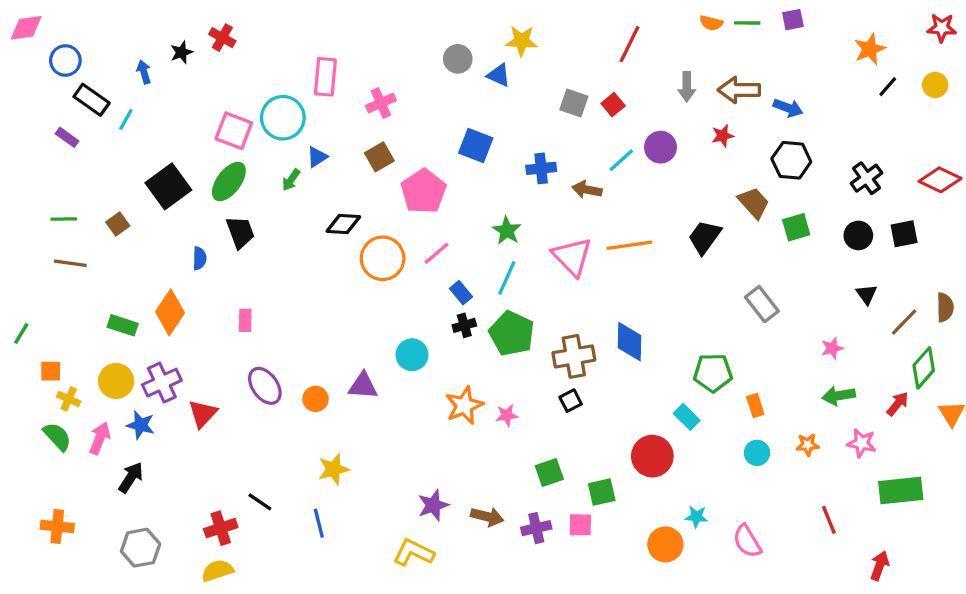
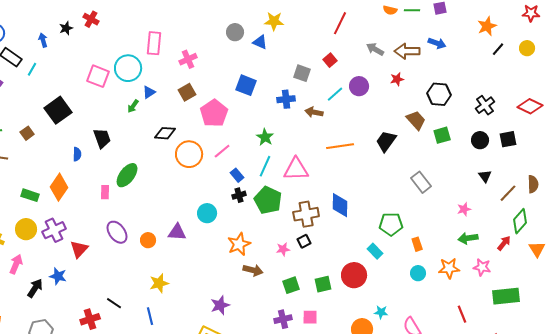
gray arrow: (687, 87) -> (375, 49), turned 120
gray square: (574, 103) -> (302, 73), moved
blue arrow: (788, 108) -> (437, 43), moved
green ellipse: (229, 181) -> (127, 175), moved
pink triangle: (572, 257) -> (296, 169), moved, turned -48
pink star: (507, 415) -> (283, 249), moved
blue star: (141, 425) -> (58, 276), moved
orange star: (808, 445) -> (449, 268), size x1.5
green square: (602, 492) -> (323, 284), moved
brown arrow: (487, 517) -> (253, 270), moved

